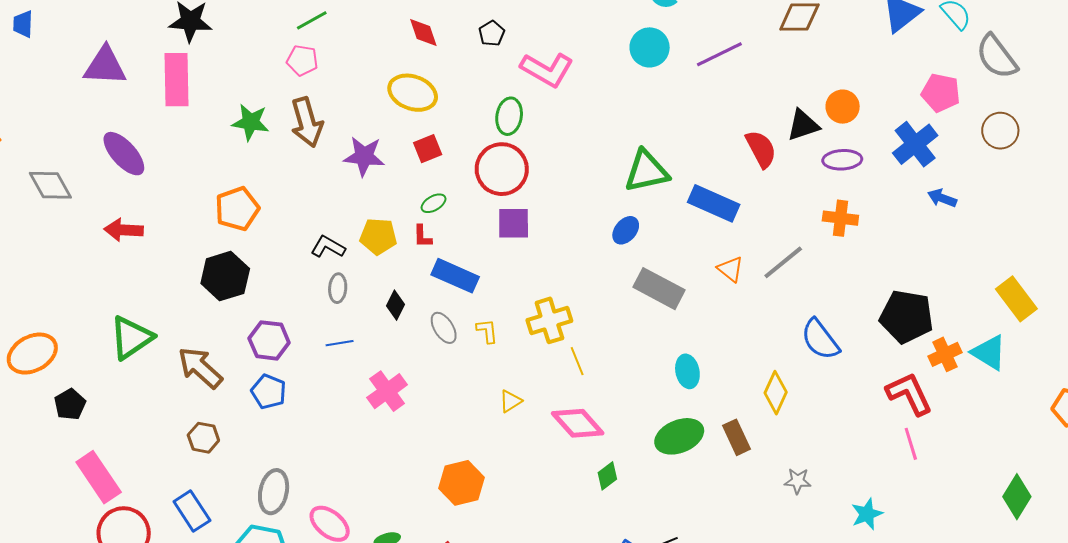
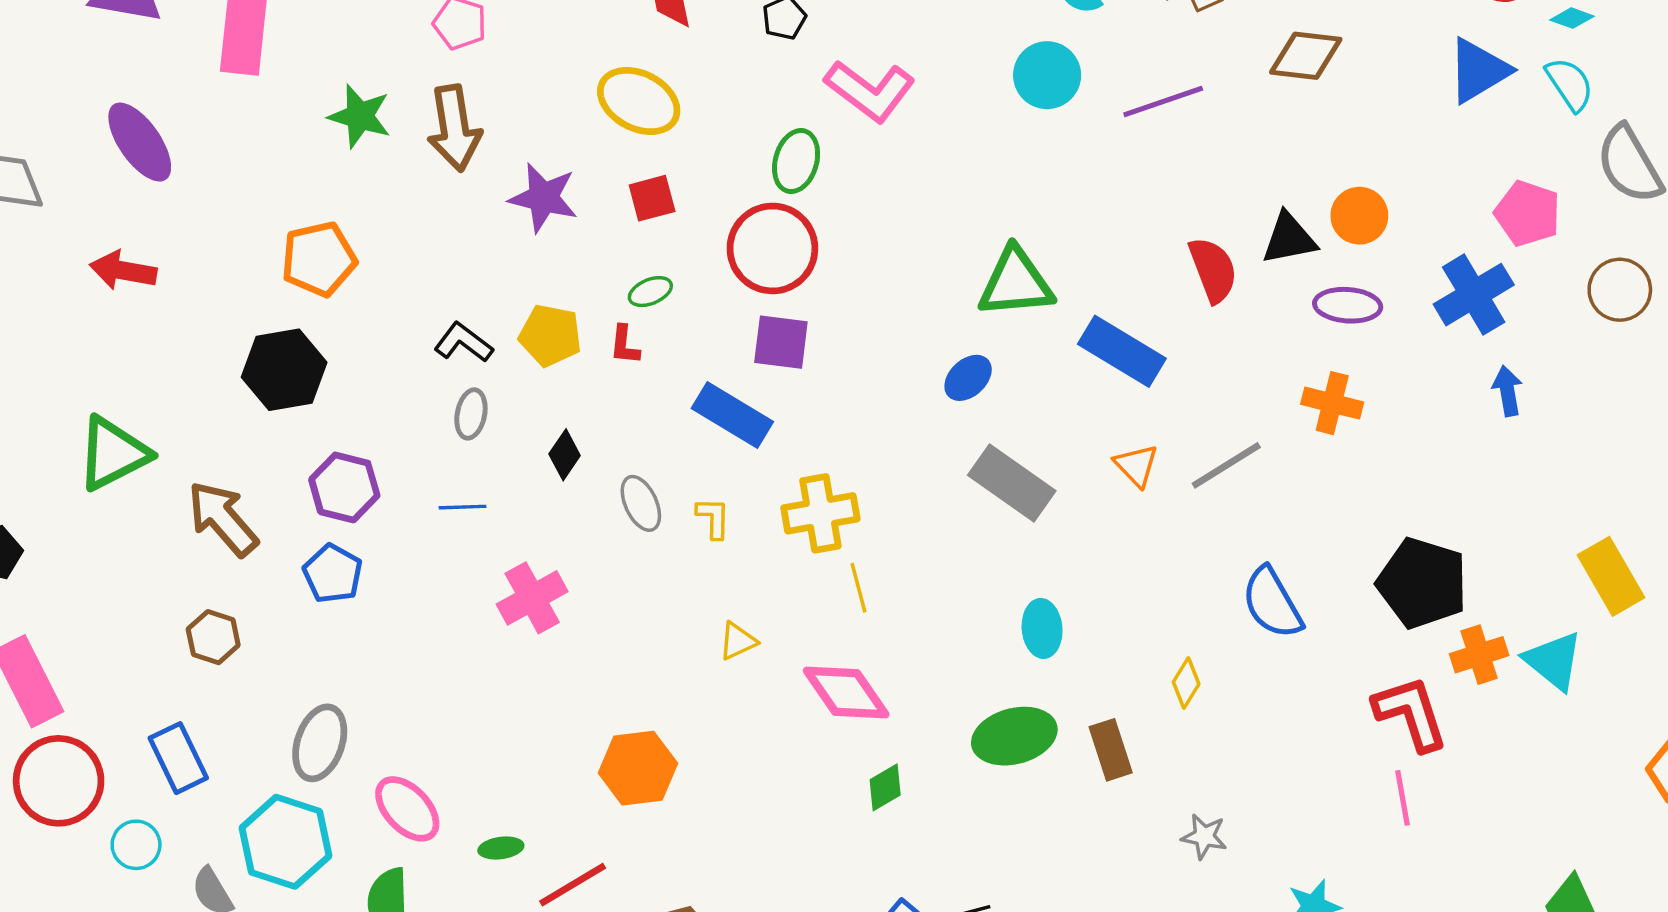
blue arrow: (942, 198) -> (1507, 391), turned 52
blue rectangle: (455, 276) -> (732, 415), moved
yellow diamond: (776, 393) -> (1186, 683), size x0.7

